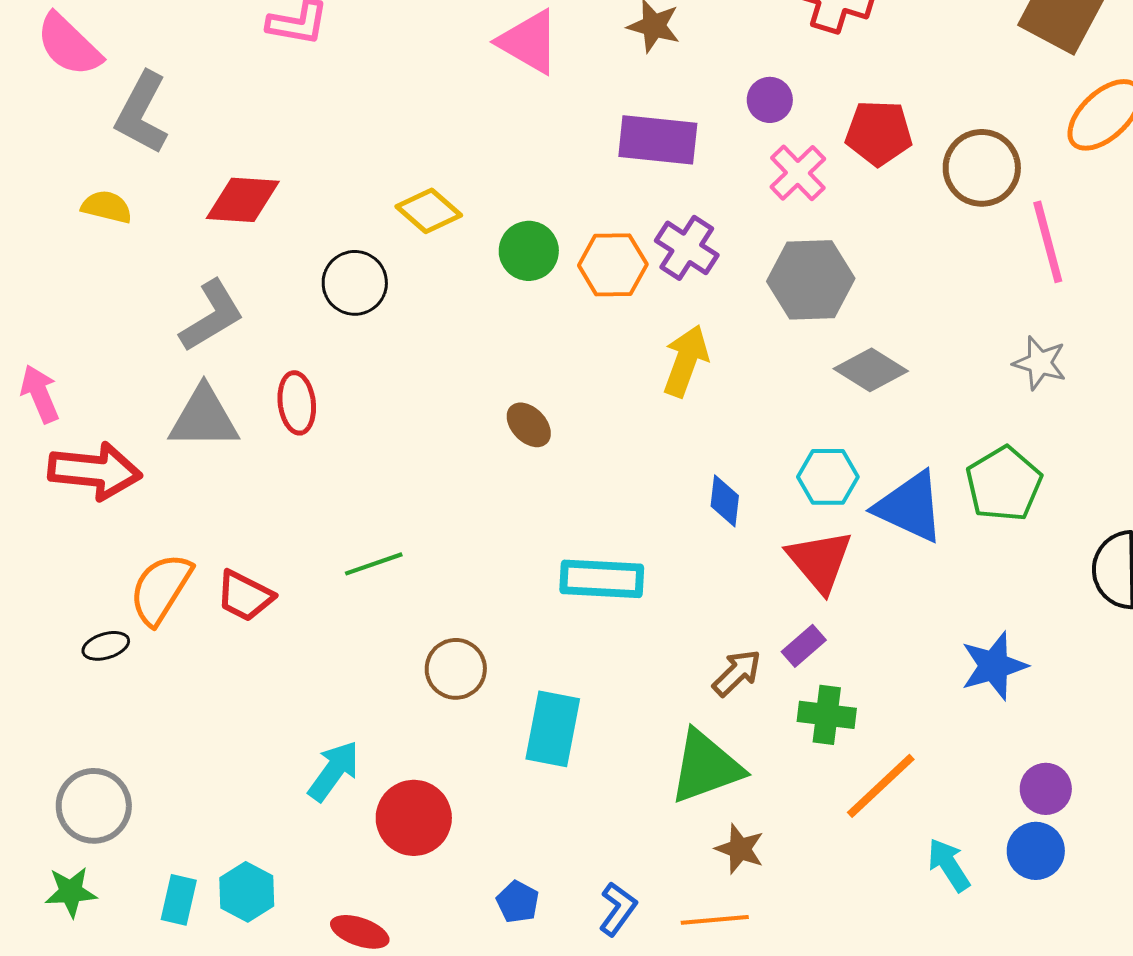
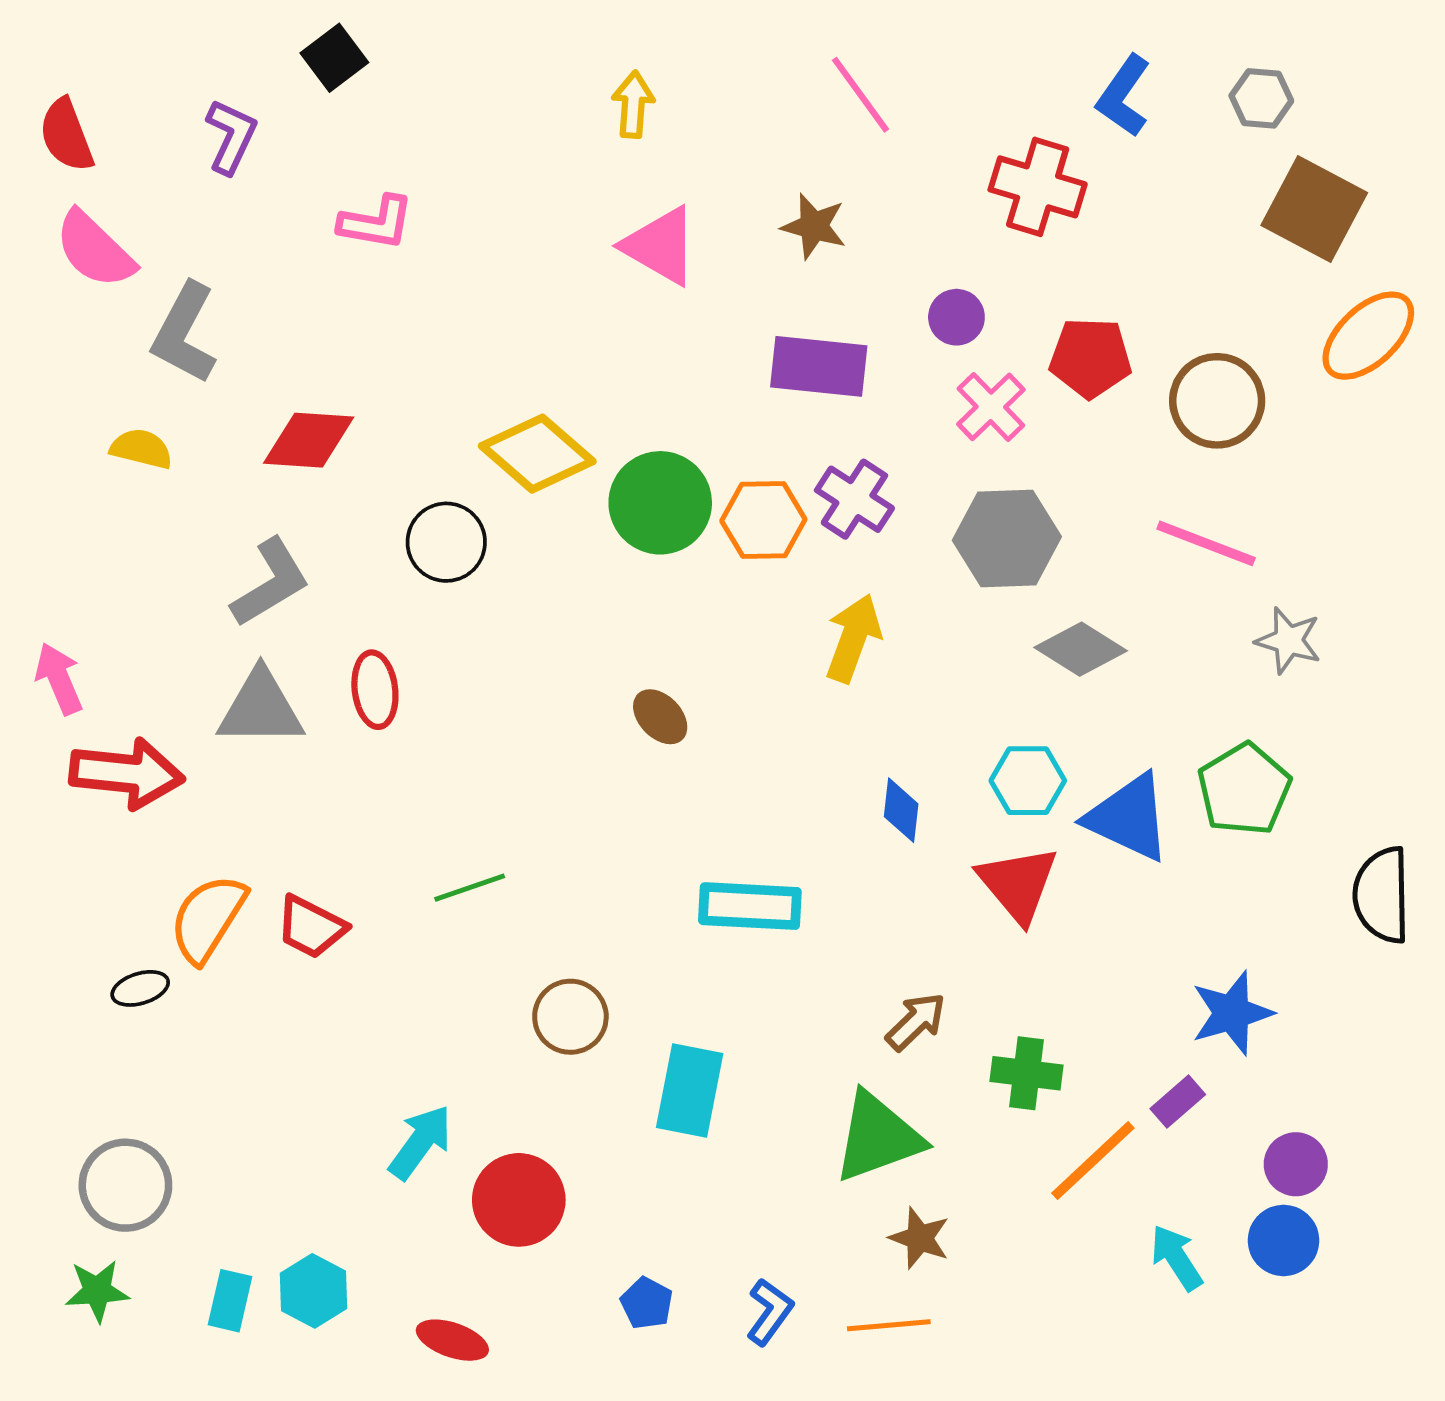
yellow diamond: (429, 211) -> (537, 454), size x1.4
pink line: (1048, 242) -> (1206, 543), moved, turned -54
green circle: (529, 251) -> (660, 503), size x1.4
purple rectangle: (804, 646) -> (1178, 1102), moved

